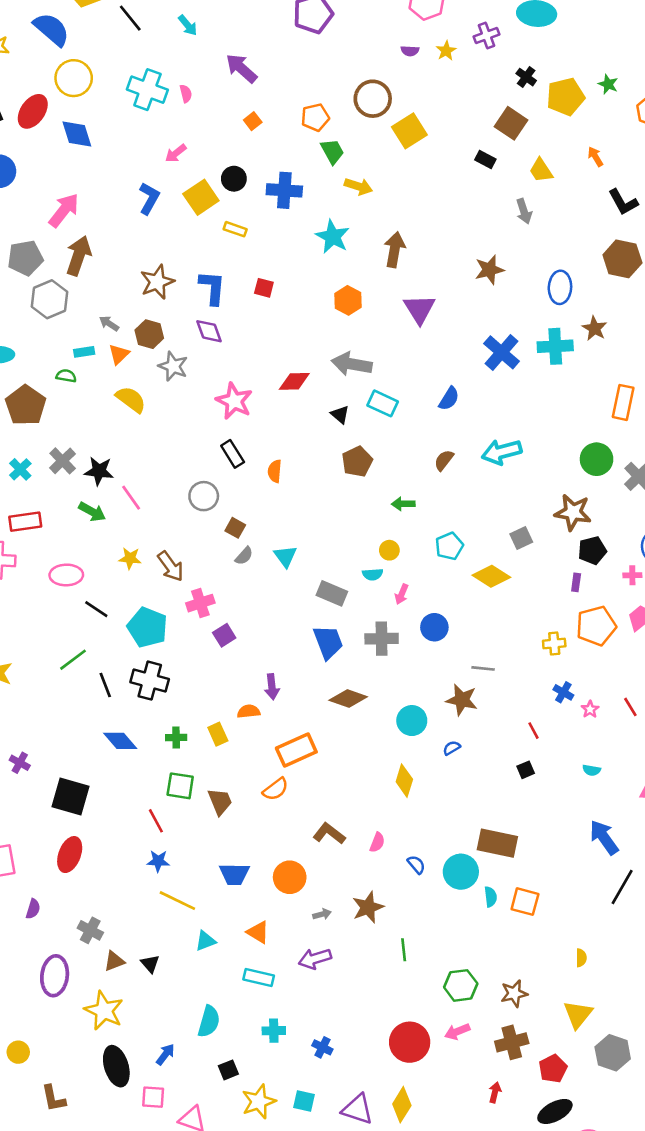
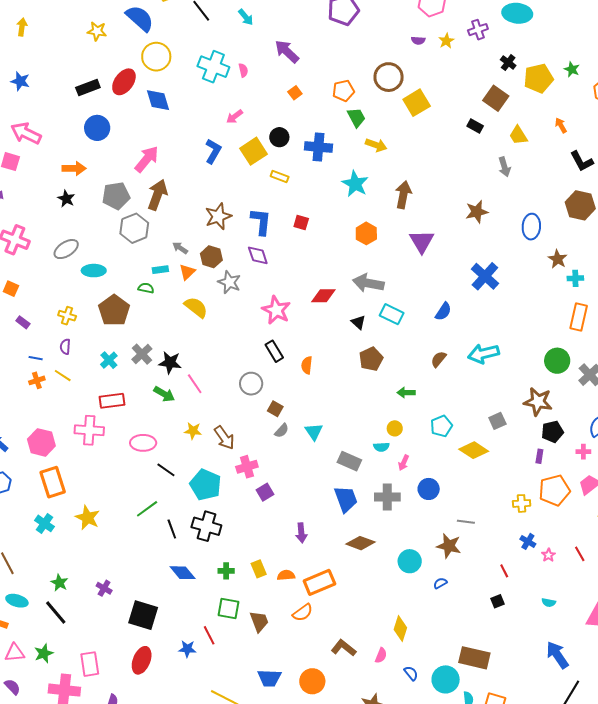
cyan cross: (555, 346) -> (575, 278), moved, size x0.6
orange semicircle: (249, 711) -> (286, 575), moved
yellow diamond: (404, 781) -> (400, 629), moved
blue star: (158, 861) -> (187, 649), moved

